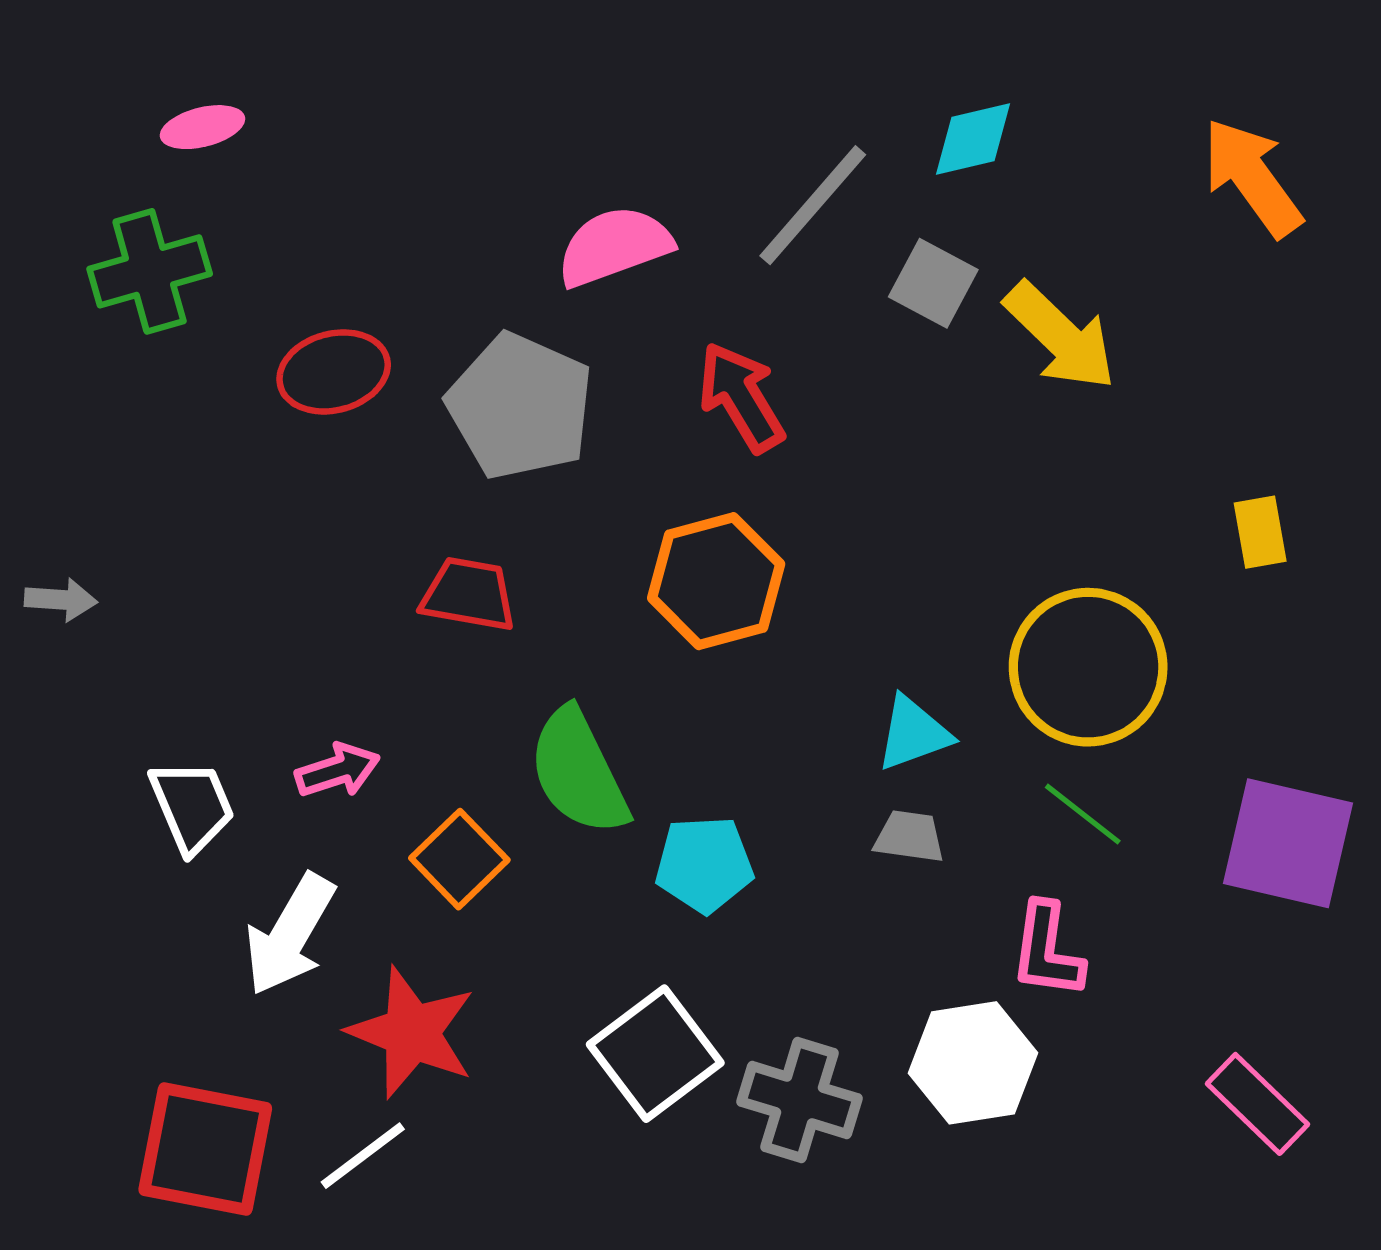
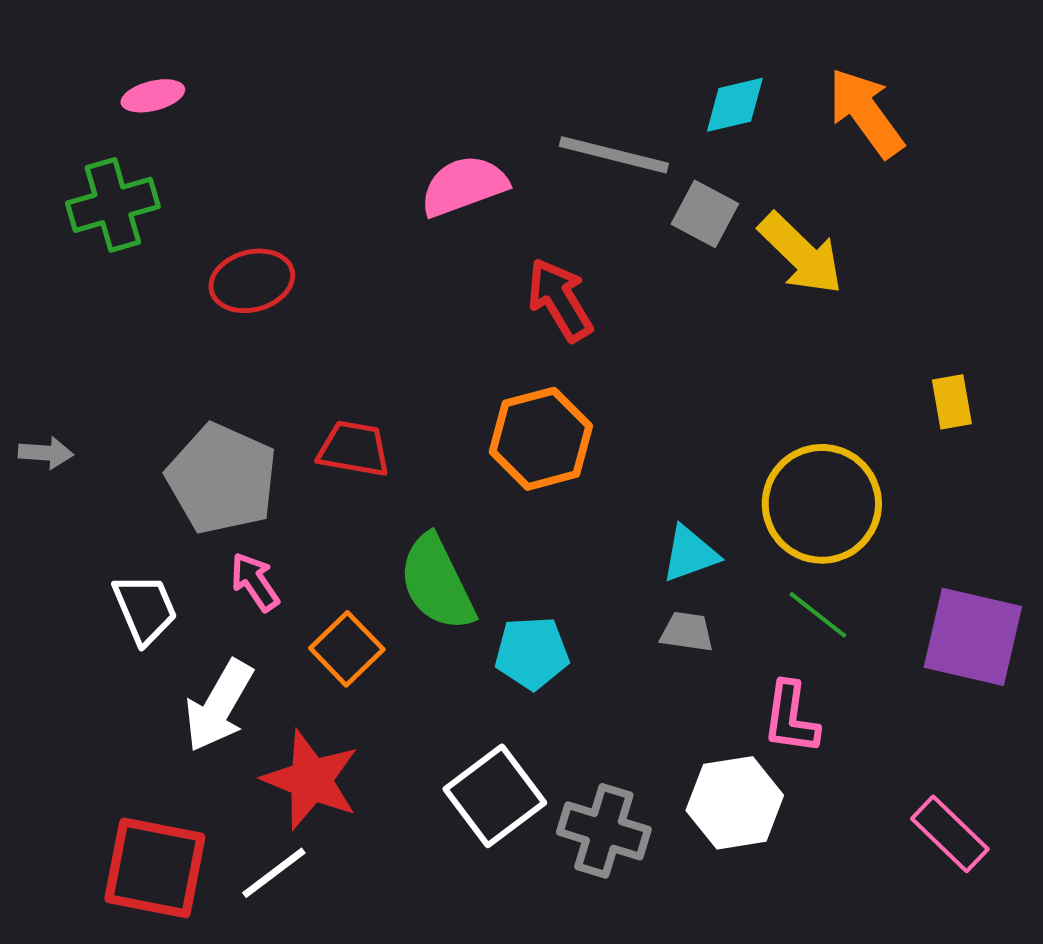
orange arrow: (1252, 177) -> (866, 113), moved
gray line: (813, 205) -> (614, 155), turned 63
gray pentagon: (520, 406) -> (222, 479), moved
pink arrow: (338, 770) -> (255, 582), turned -106

